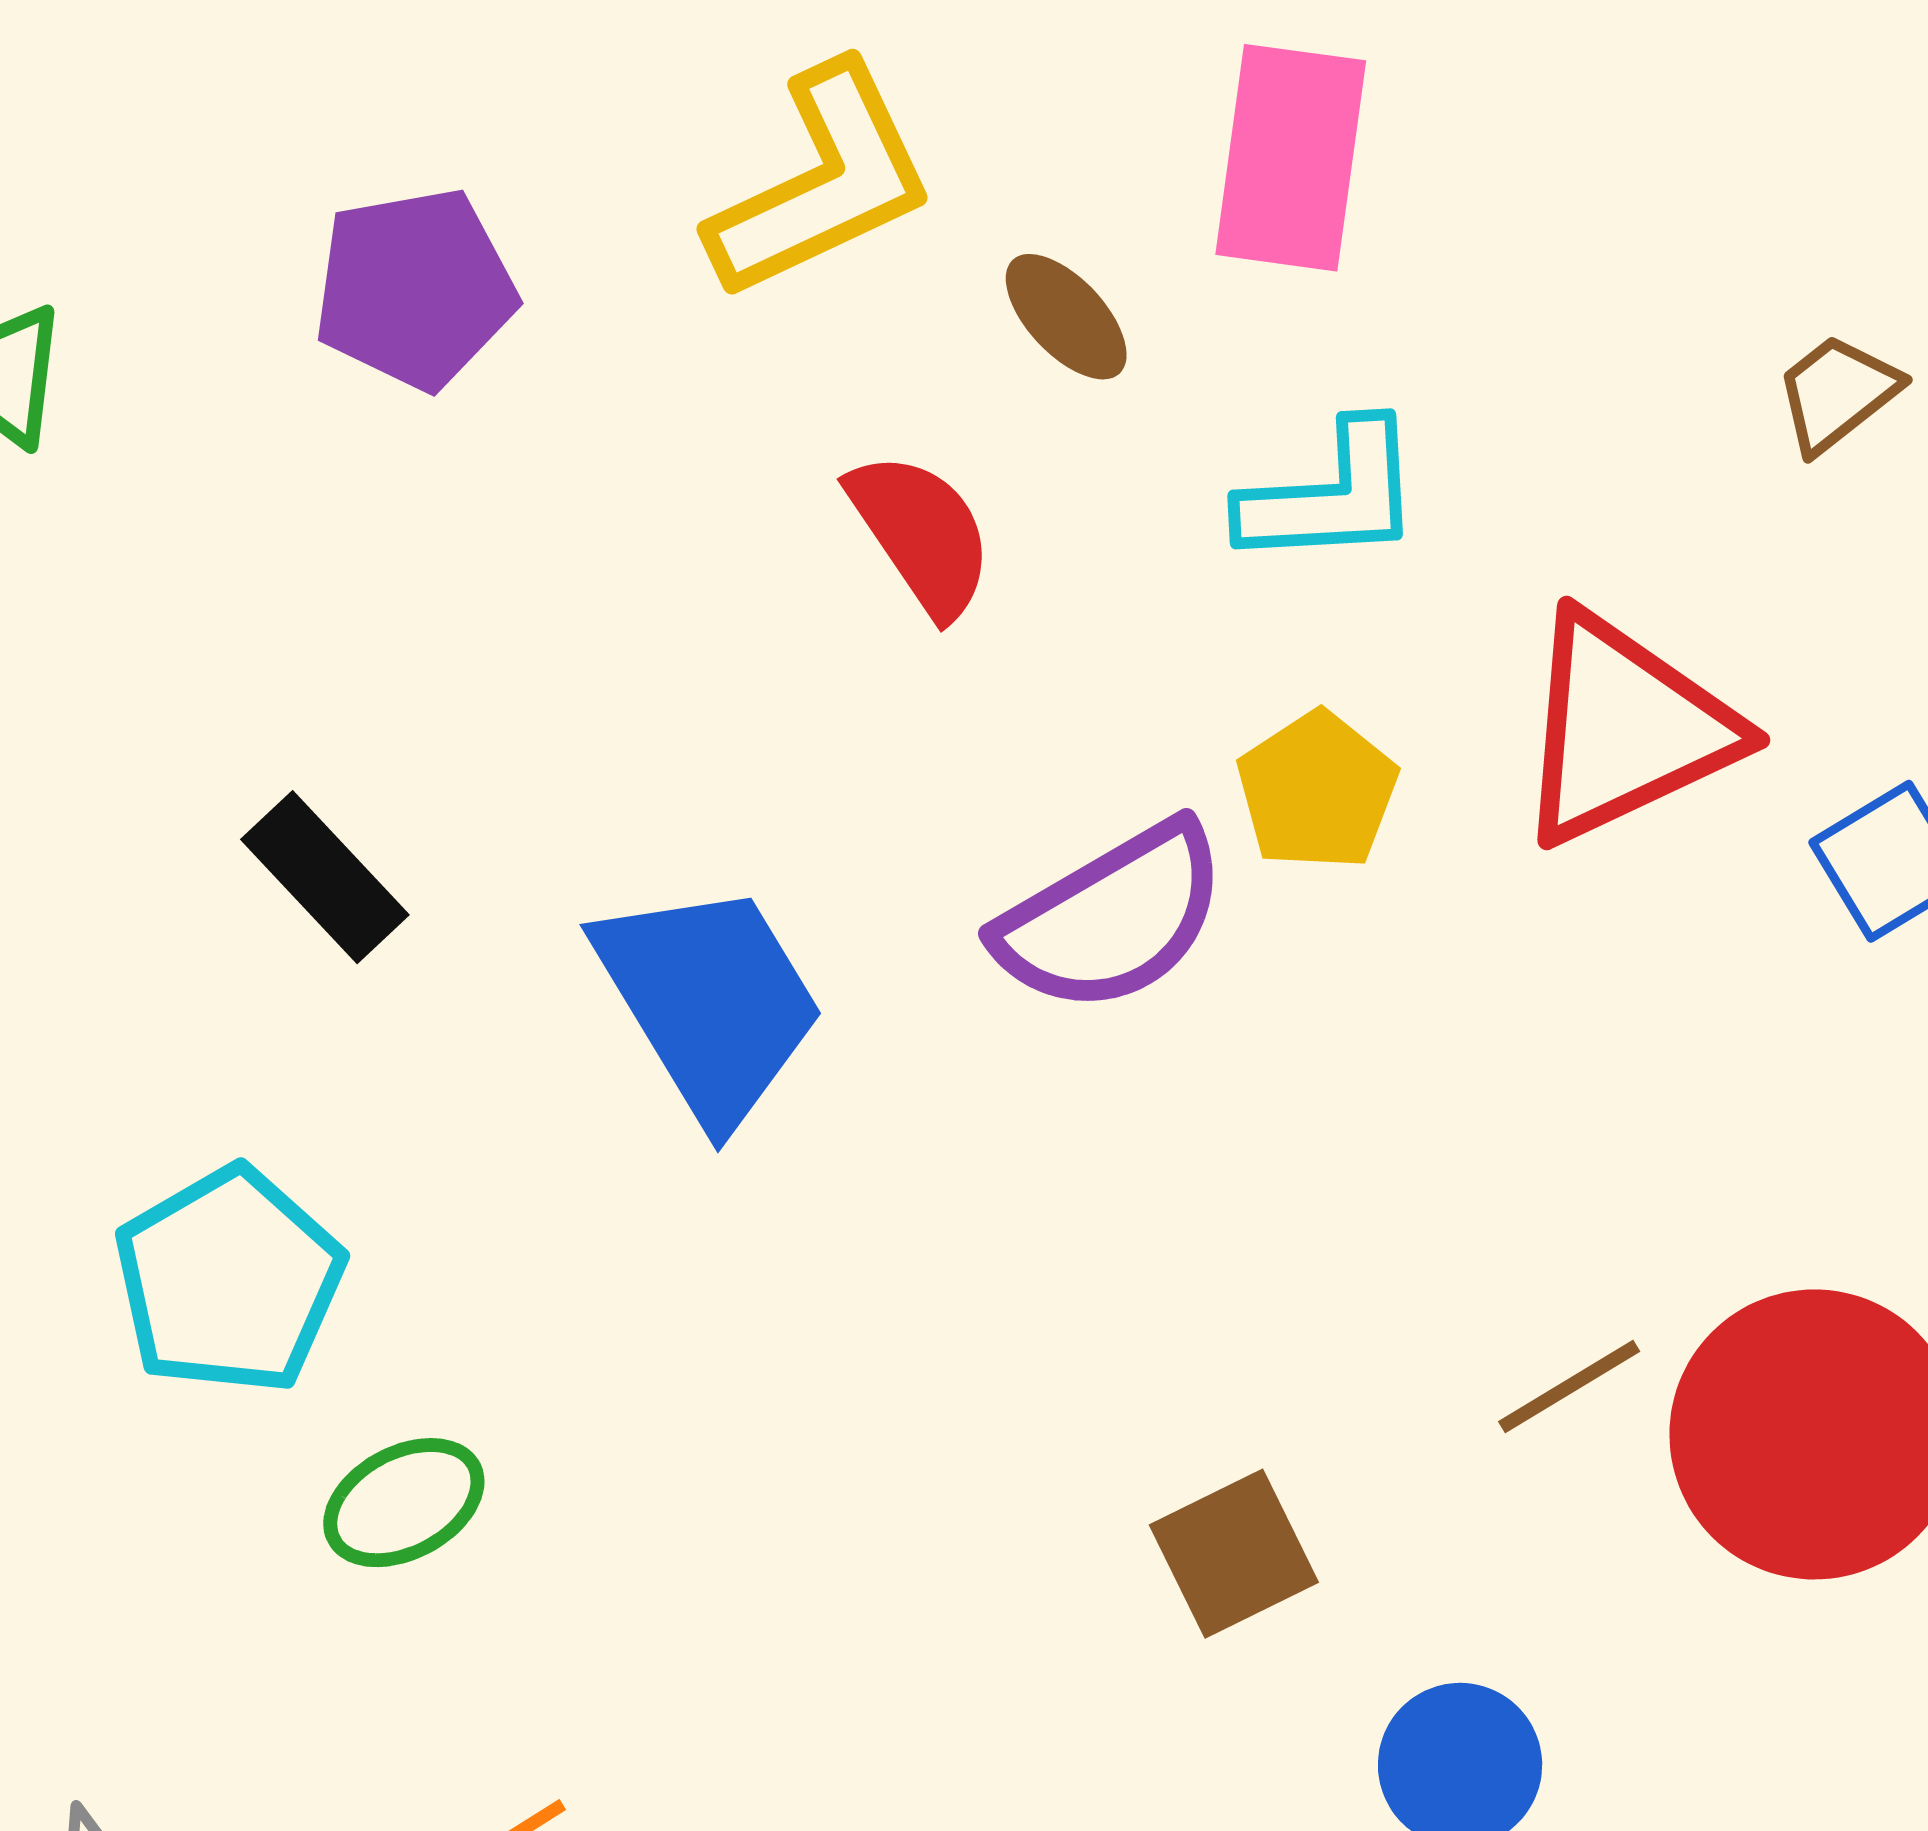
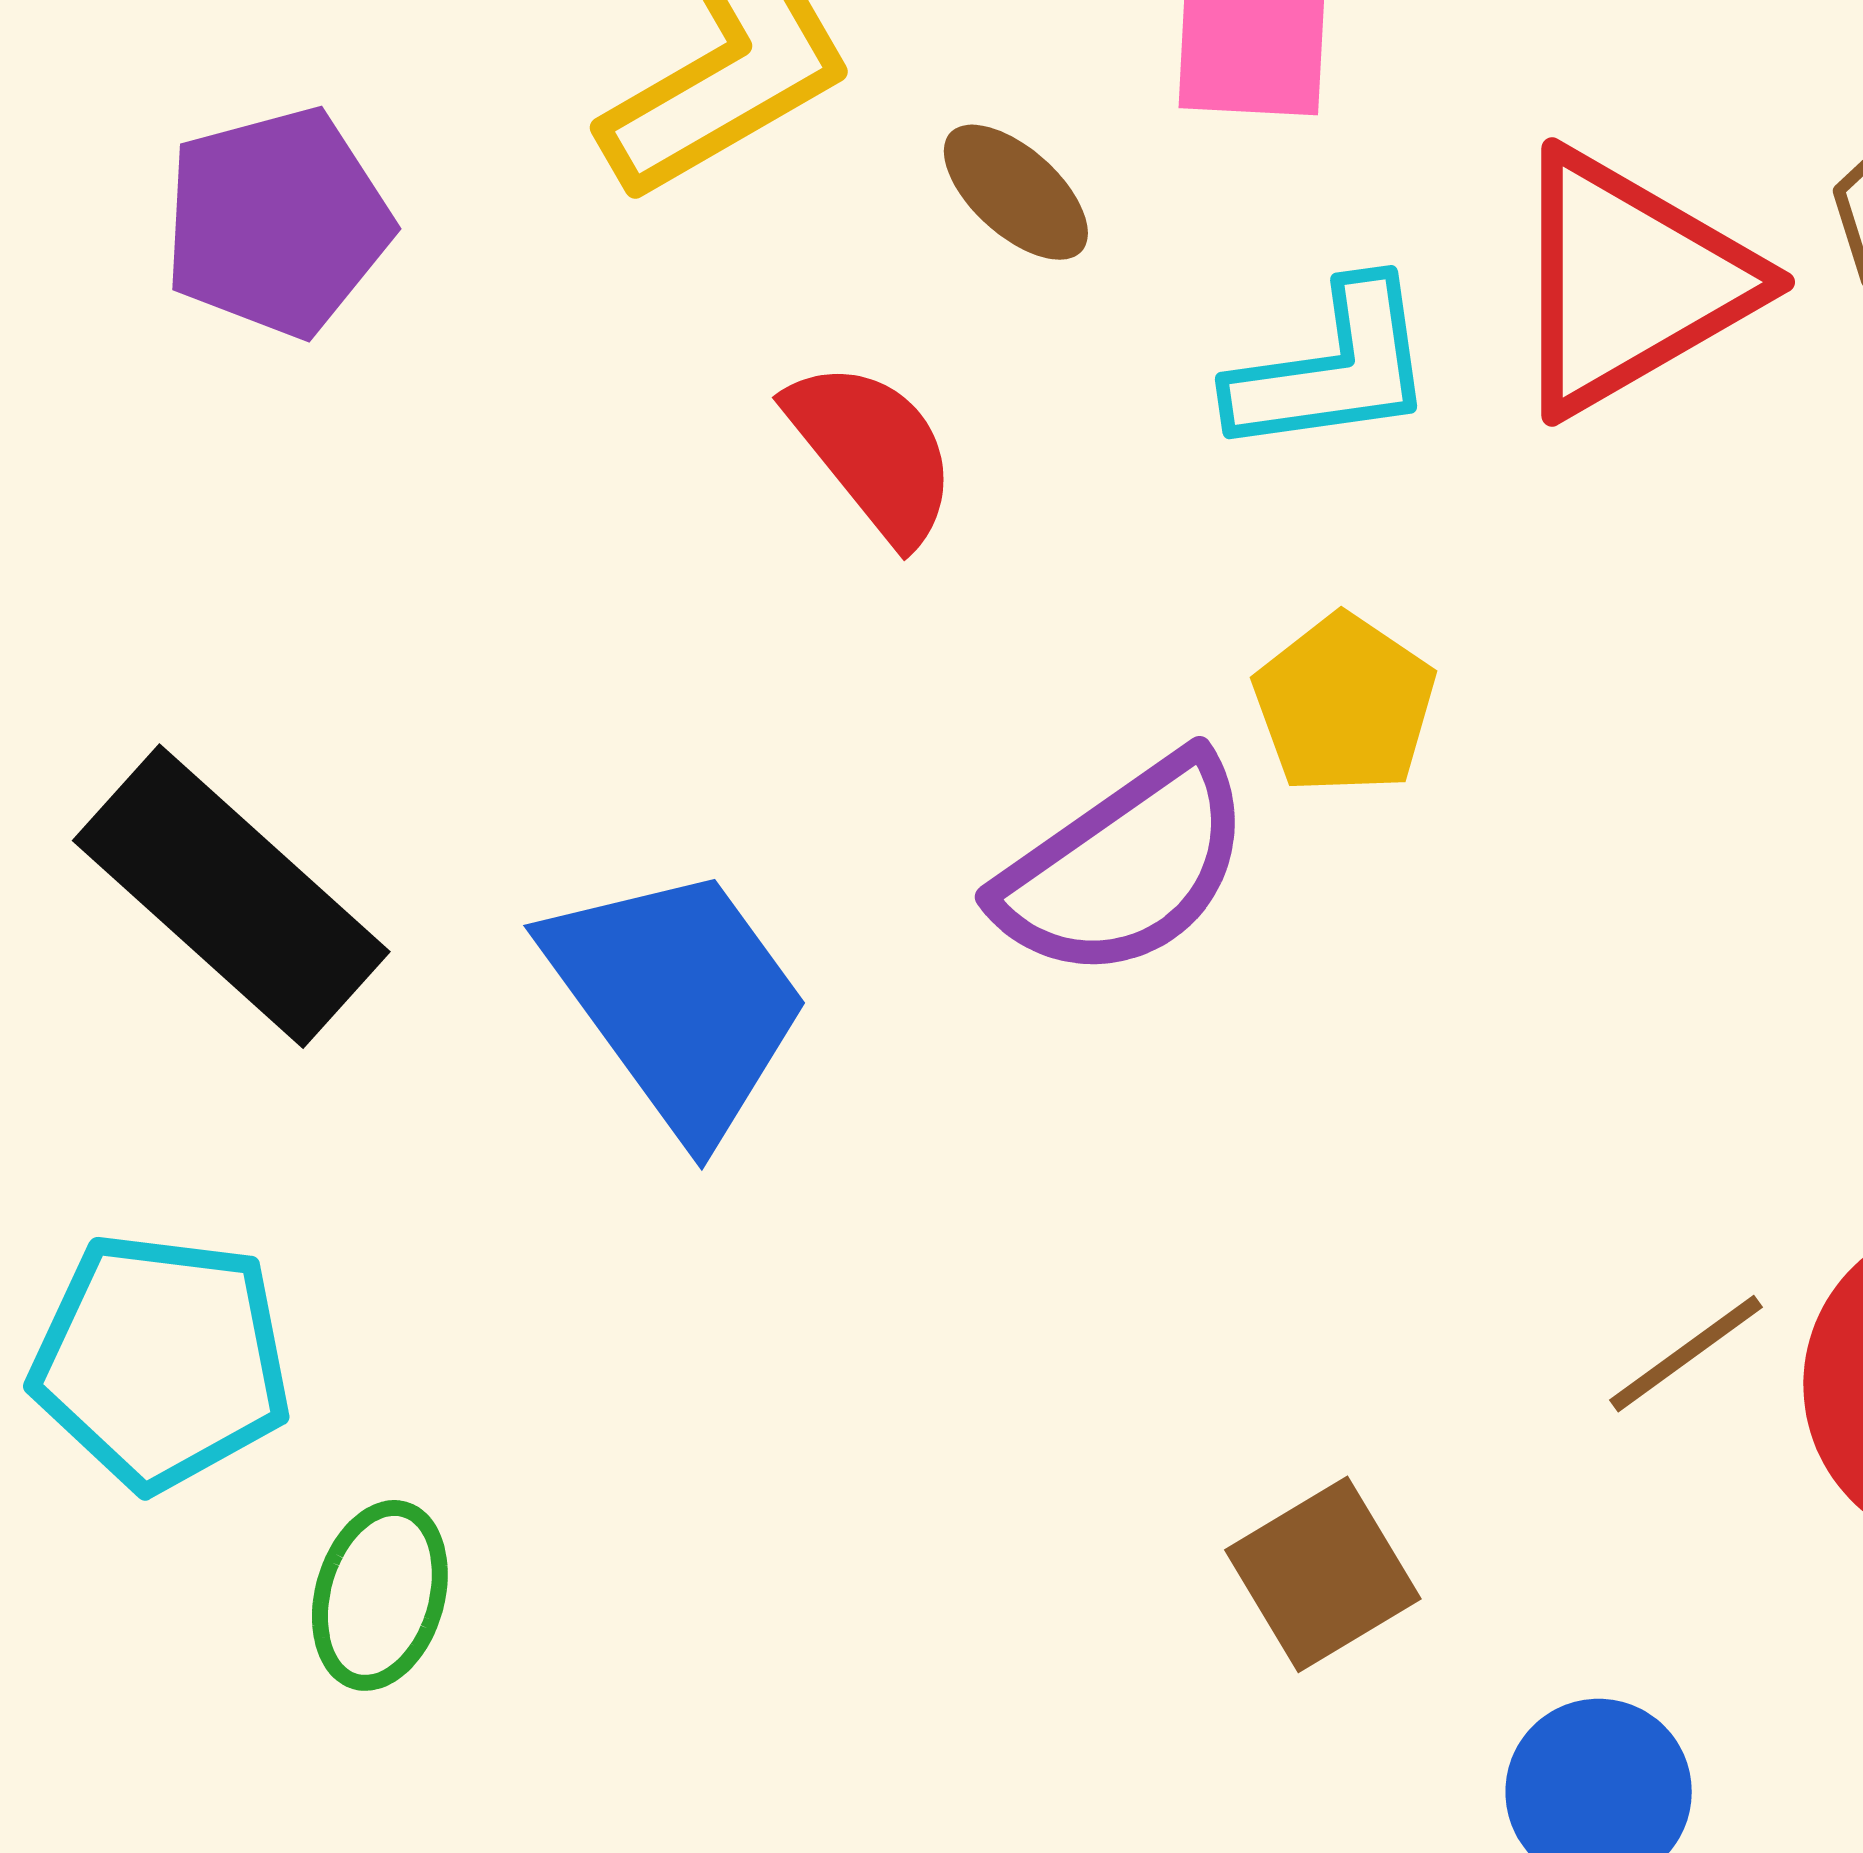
red triangle: (1625, 729) -> (1630, 282), moved
black rectangle: (325, 877) -> (231, 896), size x1.6
cyan pentagon: (229, 1281) -> (161, 1361), turned -30
green ellipse: (404, 1503) -> (380, 1595), turned -41

